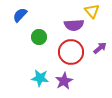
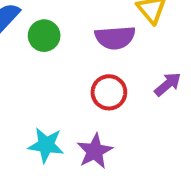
green circle: (39, 37) -> (44, 36), moved
red circle: (71, 52) -> (109, 92), size x0.7

